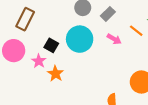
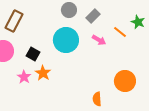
black square: (51, 45) -> (33, 54), moved
pink star: (39, 61) -> (24, 77), moved

